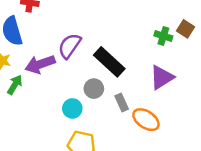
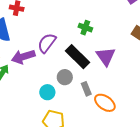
green cross: (163, 36) -> (85, 28), moved
purple triangle: (162, 77) -> (106, 56), moved, turned -35

